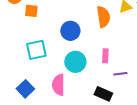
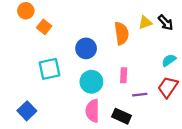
orange square: (31, 11) -> (44, 27), turned 32
pink semicircle: (58, 85) -> (92, 111), moved
blue square: (25, 89) -> (27, 111), moved

